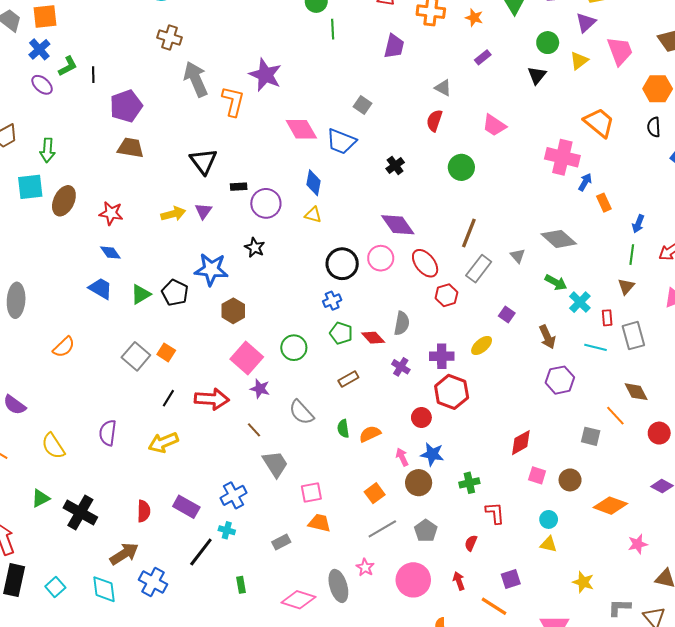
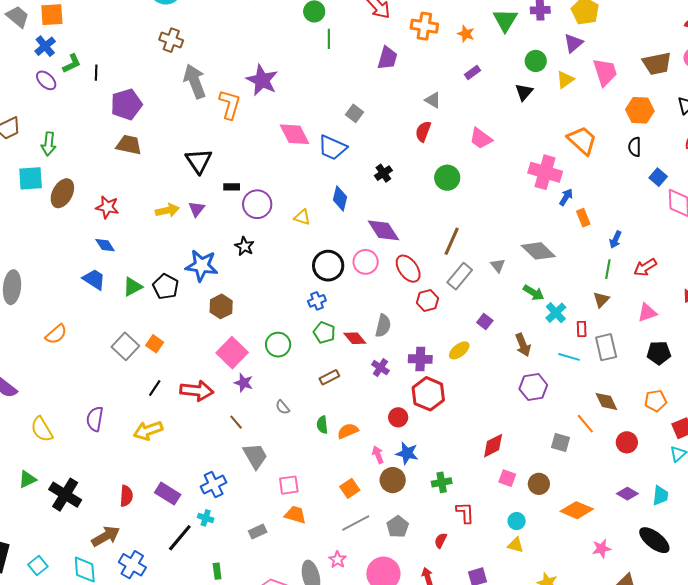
blue diamond: (313, 183) -> (340, 198), moved
gray semicircle: (301, 412) -> (283, 407), size x0.6

